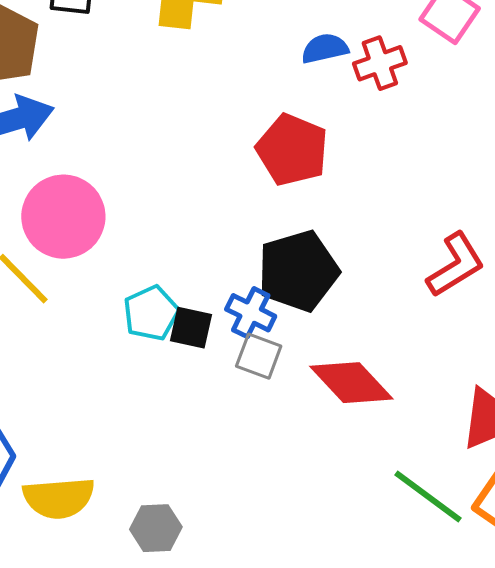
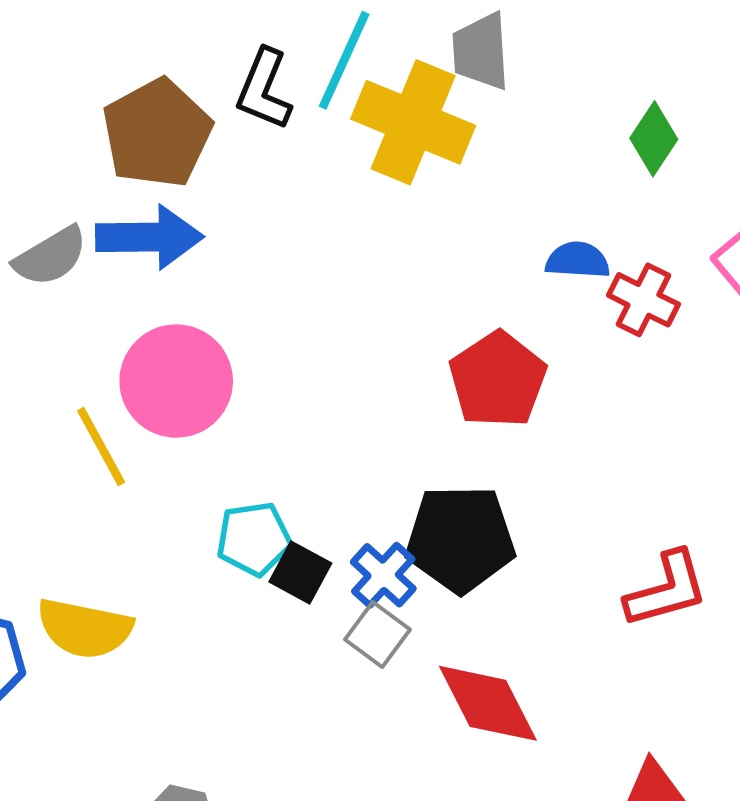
red cross: (380, 63) -> (643, 300), turned 30
yellow semicircle: (59, 498) -> (85, 628), moved

